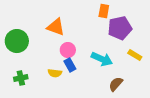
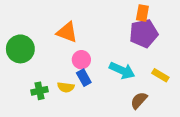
orange rectangle: (104, 11) -> (142, 13), moved
yellow rectangle: (135, 55) -> (160, 75), moved
green cross: (21, 78) -> (39, 91), moved

